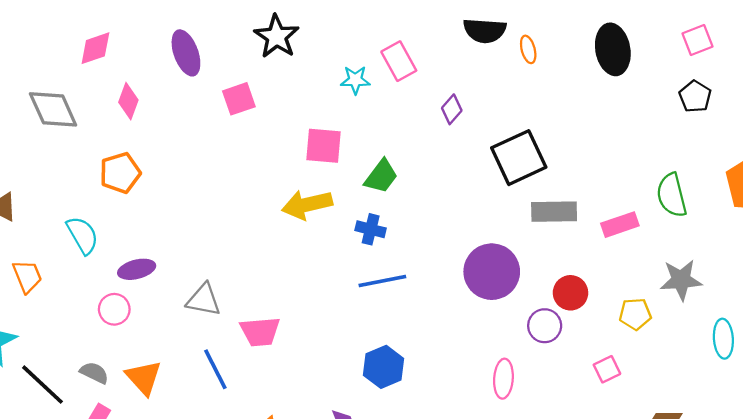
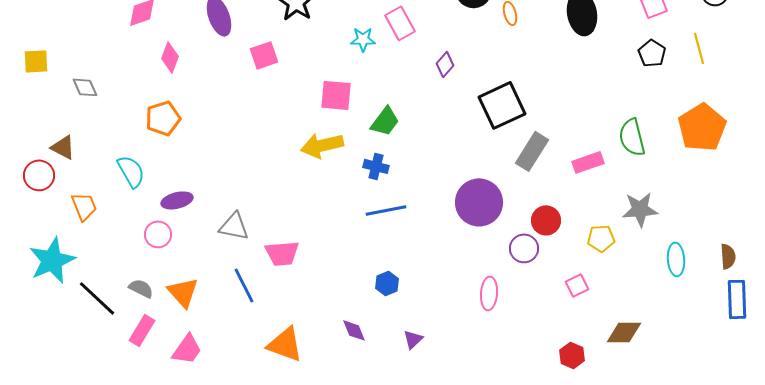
gray diamond: (53, 109) -> (85, 87), moved, size x0.6
gray rectangle: (554, 212) -> (532, 151), turned -57
blue hexagon: (384, 367) -> (387, 283), size x0.7

